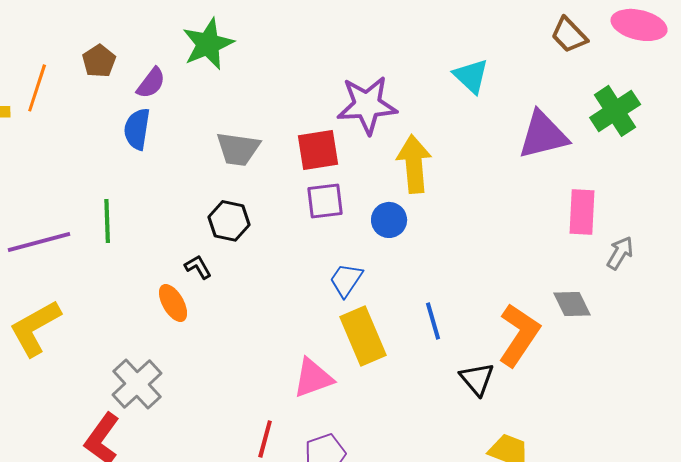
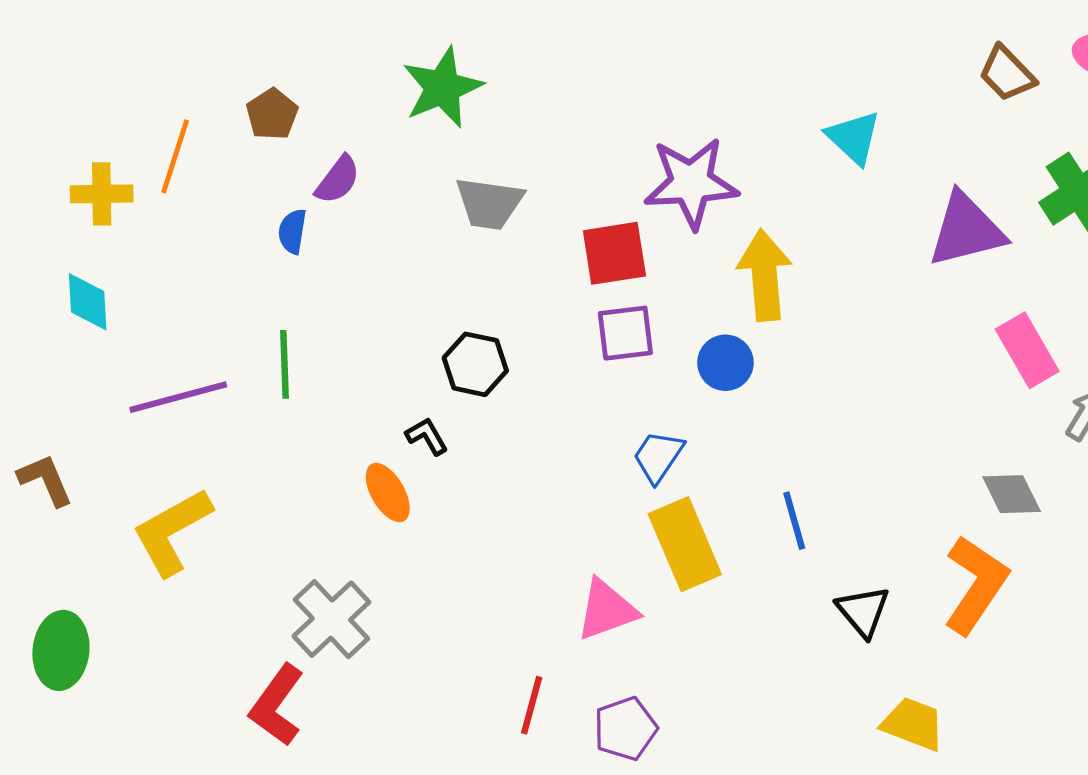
purple semicircle: (151, 83) -> (338, 180), moved
blue semicircle: (137, 129) -> (292, 231), moved, size x0.7
gray trapezoid: (238, 149) -> (489, 203), moved
pink rectangle: (582, 212) -> (1027, 350), turned -33
orange L-shape: (519, 335) -> (976, 585), moved

